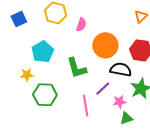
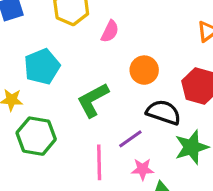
orange circle: (105, 45) -> (144, 70), size x0.7
green L-shape: (77, 68) -> (93, 100), turned 70
pink star: (119, 102) -> (143, 169), moved

